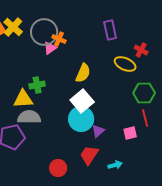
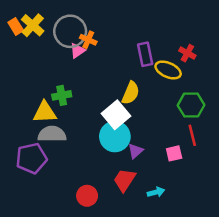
purple rectangle: (110, 30) -> (145, 54), moved
yellow semicircle: (83, 73) -> (131, 93), moved

